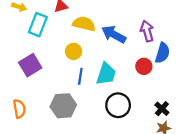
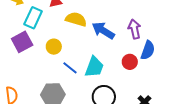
yellow circle: (74, 51) -> (54, 47), moved
purple square: (30, 65) -> (22, 42), moved
blue line: (80, 76) -> (70, 68), turned -63

